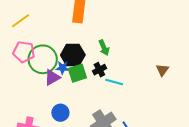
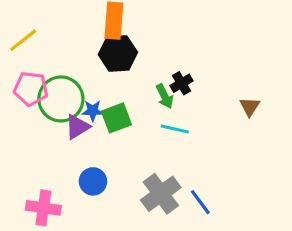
green arrow: (104, 48) -> (165, 96), moved
black hexagon: (73, 55) -> (118, 53), moved
black cross: (99, 70) -> (182, 83), moved

